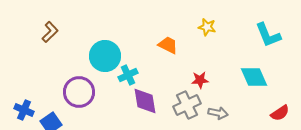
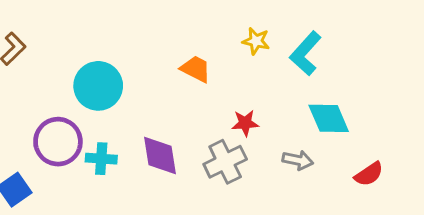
cyan L-shape: (268, 35) -> (306, 53), moved, turned 64
cyan cross: (128, 75) -> (101, 159), moved, turned 30
gray arrow: (218, 113) -> (298, 160), moved

